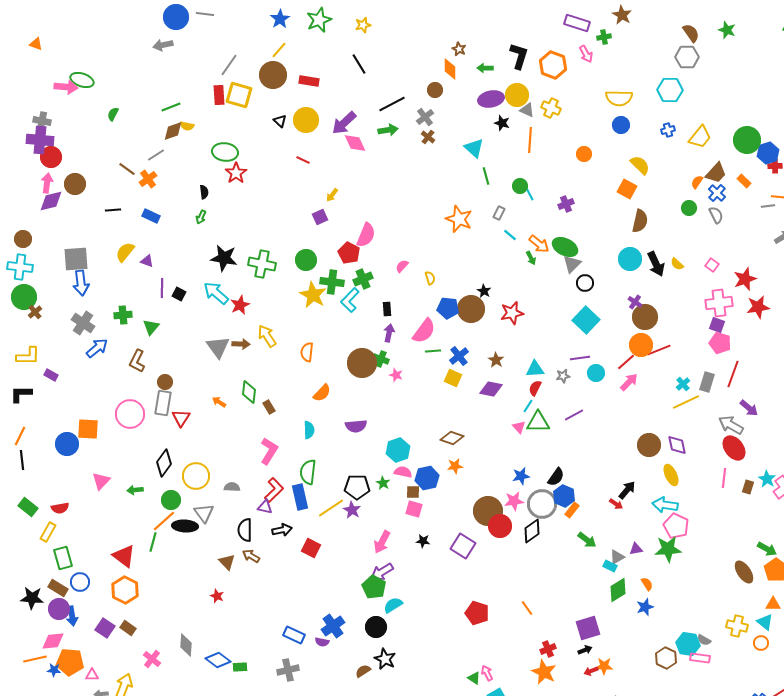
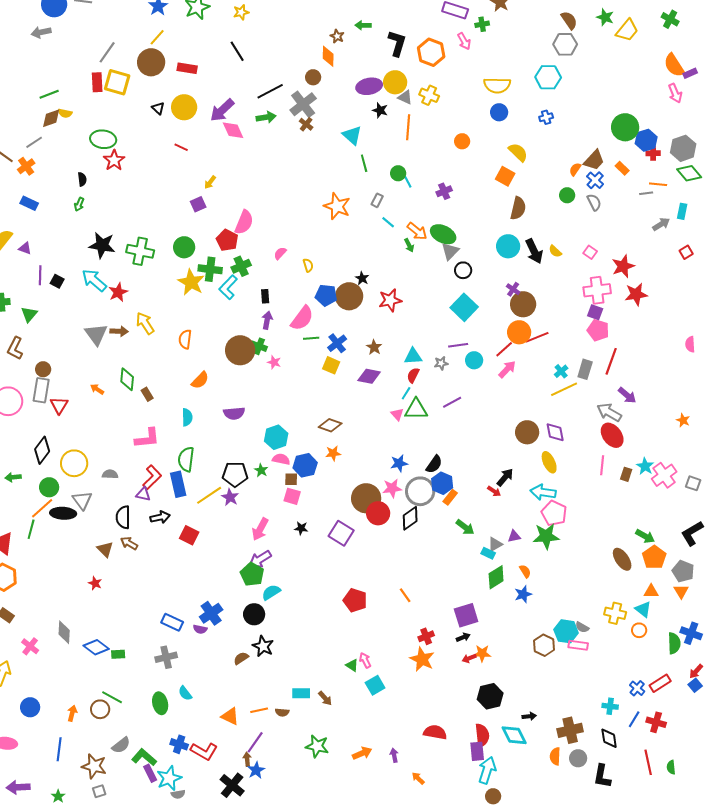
green arrow: (485, 68) -> (363, 25), moved
gray cross: (425, 117) -> (303, 104), size x1.5
yellow trapezoid: (700, 137) -> (627, 30), moved
pink L-shape: (269, 451) -> (147, 438), turned 52

